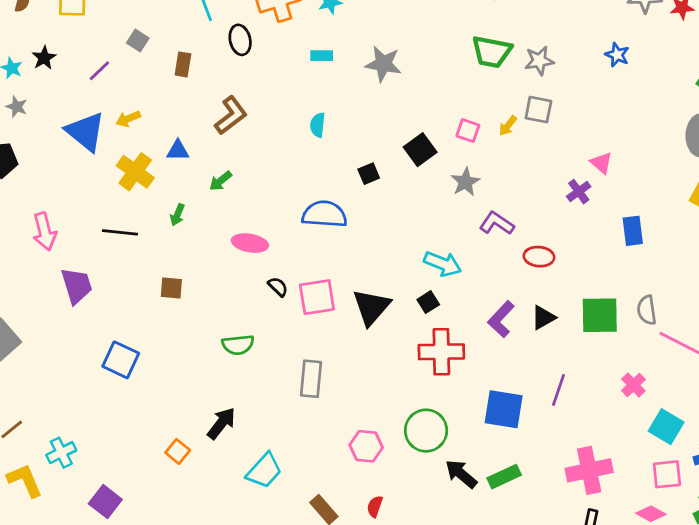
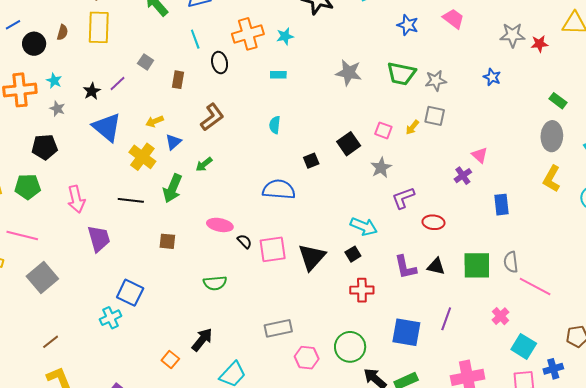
black star: (44, 58) -> (92, 91), moved
gray star: (383, 64) -> (349, 73), moved
yellow arrow: (128, 119) -> (155, 121), moved
blue triangle: (178, 150) -> (173, 142), turned -42
green arrow: (177, 215) -> (172, 188), size x1.8
purple L-shape: (497, 223) -> (403, 198), turned -55
pink ellipse: (250, 243) -> (220, 225), moved
black triangle: (543, 318) -> (436, 266), turned 42
purple L-shape: (501, 319) -> (405, 267), turned -56
red cross: (441, 352) -> (362, 290), size x0.7
gray rectangle: (311, 379) -> (278, 328), moved, turned 72
cyan cross: (61, 453) -> (111, 318), moved

